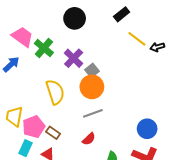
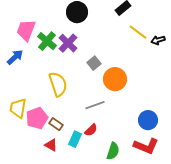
pink trapezoid: (22, 37) -> (26, 30), turned -105
purple cross: (74, 58) -> (68, 43), moved
orange circle: (92, 87) -> (115, 79), moved
cyan rectangle: (25, 148) -> (75, 139), moved

